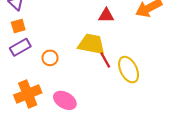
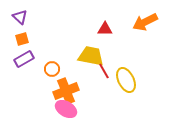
orange cross: (28, 94) -> (66, 91), moved

